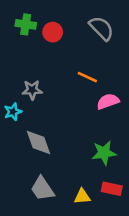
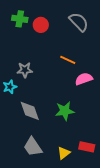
green star: (104, 153) -> (65, 111), moved
yellow triangle: (82, 196) -> (64, 153), turned -32

